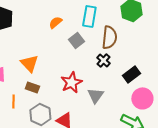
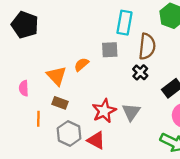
orange semicircle: (55, 22) -> (81, 64), moved
gray square: (76, 40) -> (110, 50), turned 35
red star: (71, 82) -> (104, 111), moved

